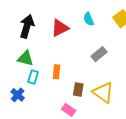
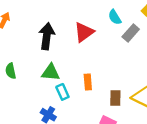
gray rectangle: (99, 54) -> (131, 33), moved
cyan rectangle: (33, 77) -> (62, 92), turned -32

